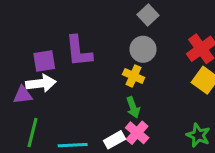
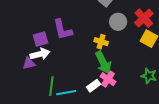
gray circle: (143, 49) -> (118, 22), moved
green arrow: (133, 107) -> (103, 63), size x1.6
green line: (33, 132) -> (51, 86), moved

